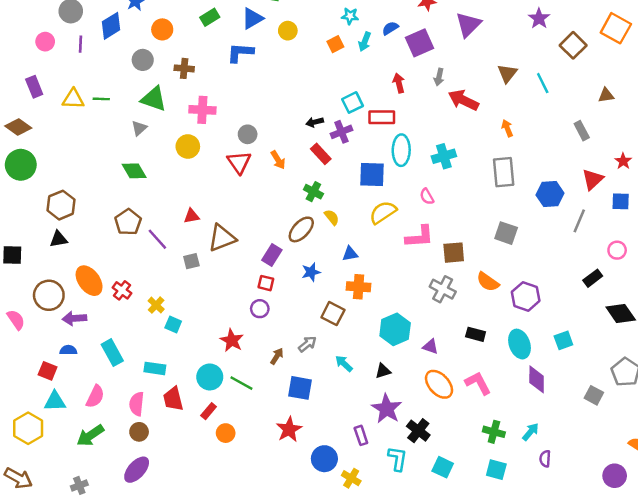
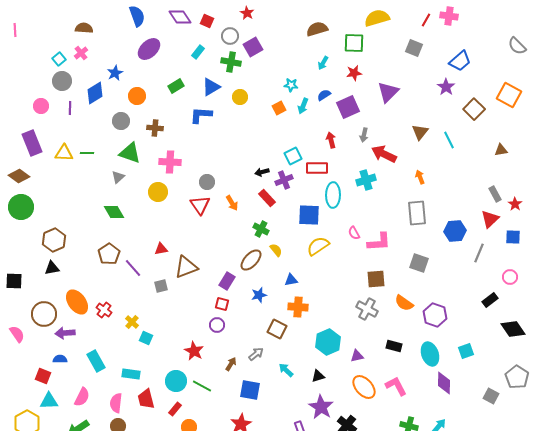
purple rectangle: (34, 87) -> (32, 143), size x1.4
gray rectangle: (582, 131) -> (495, 194), moved
cyan cross: (444, 156) -> (366, 180), moved
pink L-shape: (420, 237) -> (379, 242), moved
purple triangle: (430, 346) -> (357, 356), turned -32

